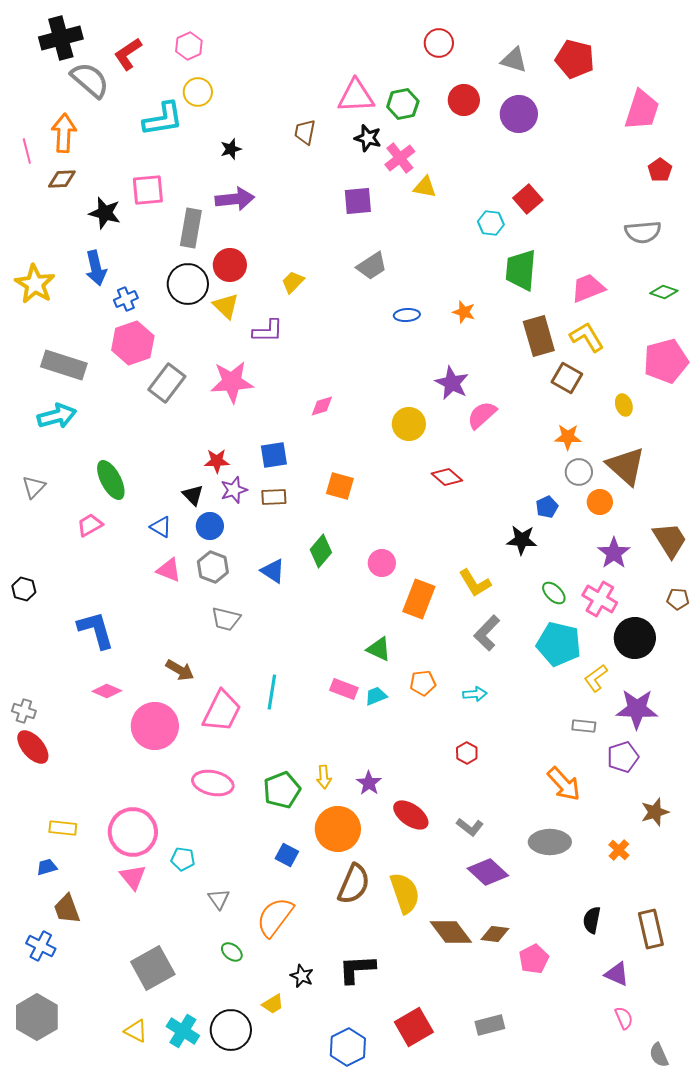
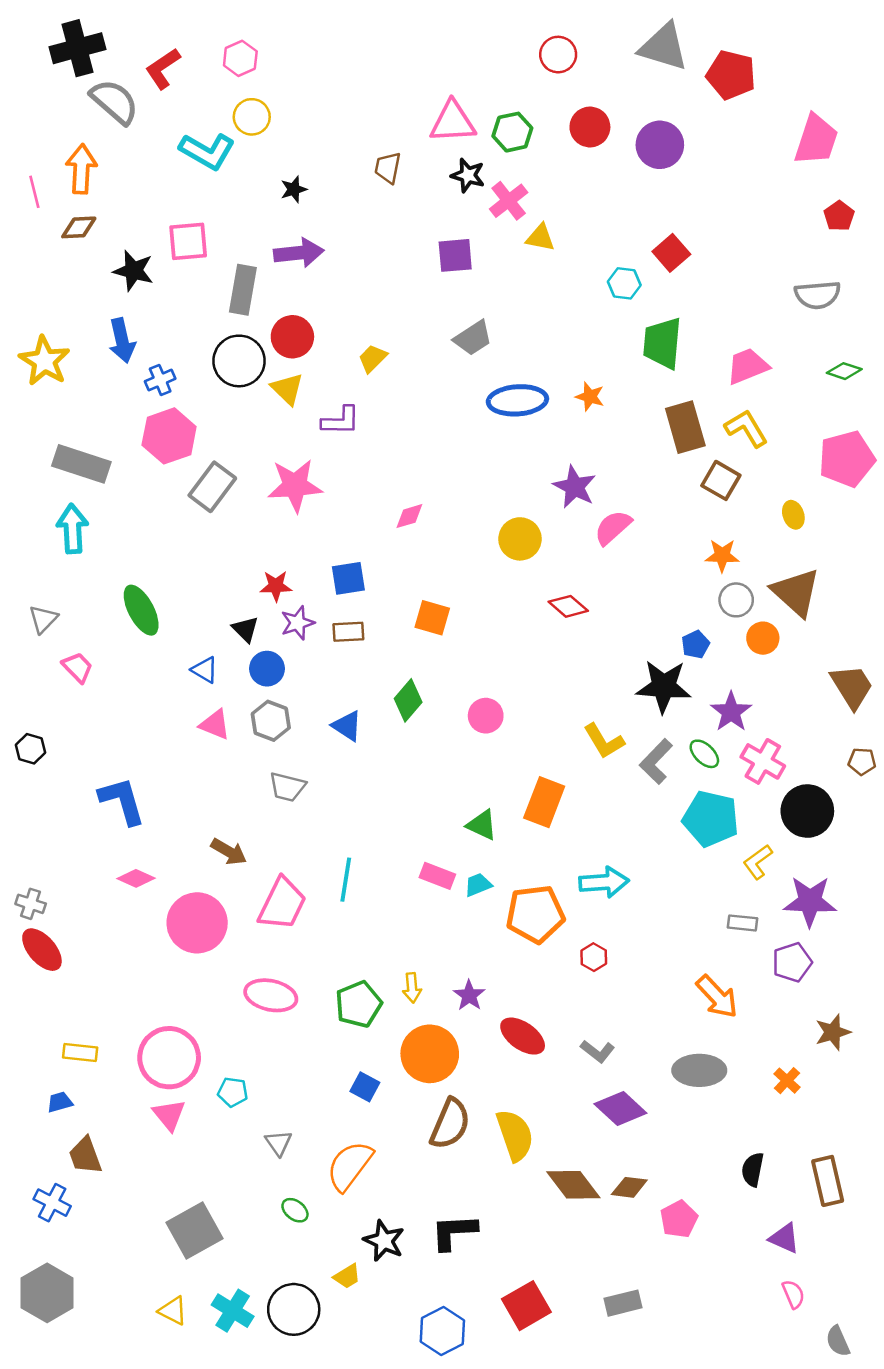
gray triangle: (514, 60) -> (664, 47), moved, size x1.5
cyan L-shape: (163, 119) -> (207, 151), turned 39
blue ellipse: (407, 315) -> (517, 400), size x1.8
cyan arrow: (57, 416) -> (72, 529), turned -78
pink trapezoid: (90, 525) -> (78, 667), moved, turned 76
black star: (522, 540) -> (664, 686), size x1.4
purple star: (614, 553) -> (731, 712), moved
orange rectangle: (419, 599) -> (544, 802), moved
gray L-shape: (487, 633) -> (656, 761), moved
orange pentagon: (423, 683) -> (535, 914), moved, size x1.8
cyan arrow: (475, 694) -> (604, 882), size x1.6
black star: (302, 976) -> (384, 1241), size x1.4

